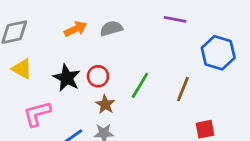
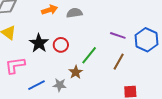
purple line: (175, 19) -> (118, 35), moved
brown star: (105, 104) -> (76, 72), moved

